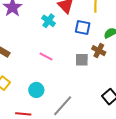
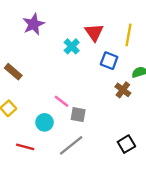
pink line: (46, 56) -> (61, 101), moved
gray square: (82, 60) -> (78, 115), moved

